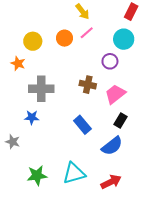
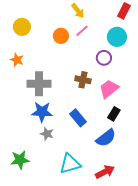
yellow circle: (33, 41) -> (22, 27), moved
blue star: (32, 117) -> (42, 112), moved, size x1.5
gray star: (13, 142) -> (47, 134), moved
green star: (37, 175) -> (20, 160), moved

